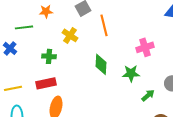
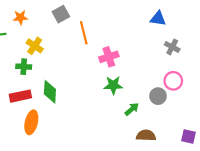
yellow cross: (70, 35) -> (35, 46), moved
pink cross: (145, 47) -> (109, 57), moved
green diamond: (101, 64) -> (50, 92), moved

